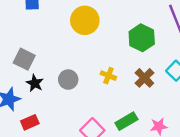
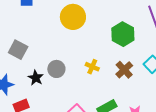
black star: (35, 83) -> (36, 78), moved

